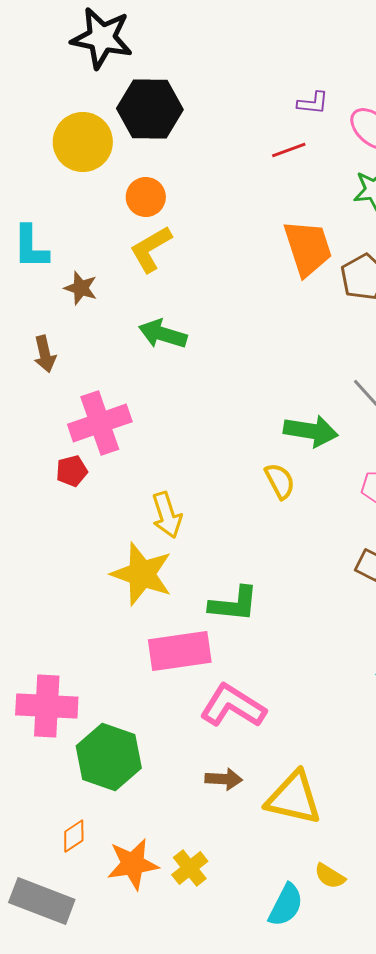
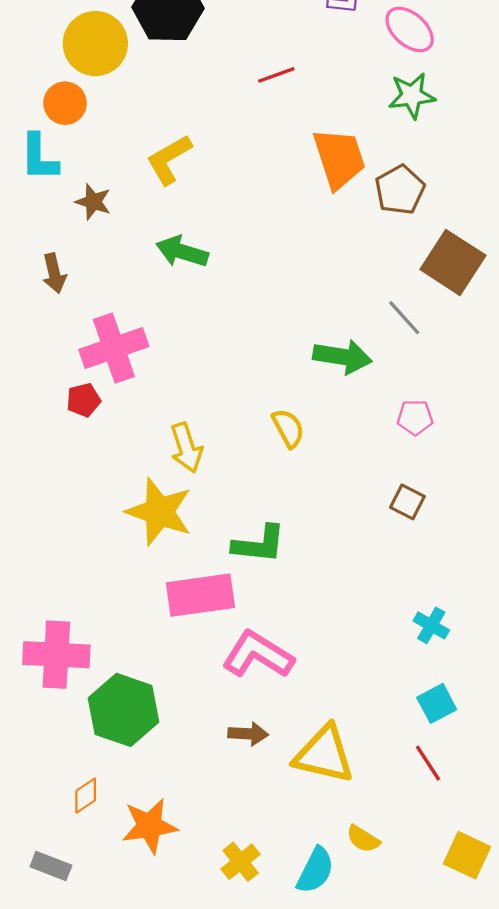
red line: (289, 150) -> (276, 75), moved
orange circle: (146, 197) -> (65, 103), moved
yellow semicircle: (280, 481) -> (288, 428), moved
yellow cross: (190, 868) -> (241, 862), moved
gray rectangle: (42, 901) -> (51, 866), size x0.6

